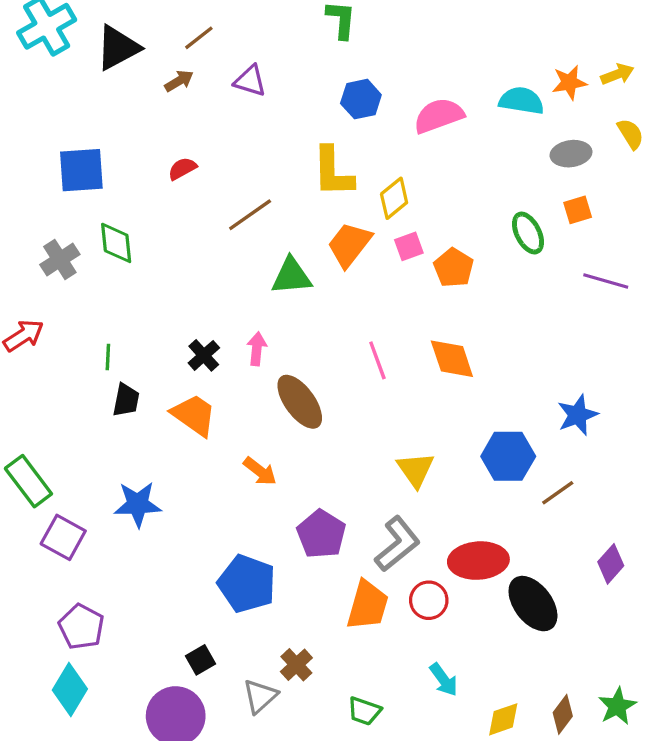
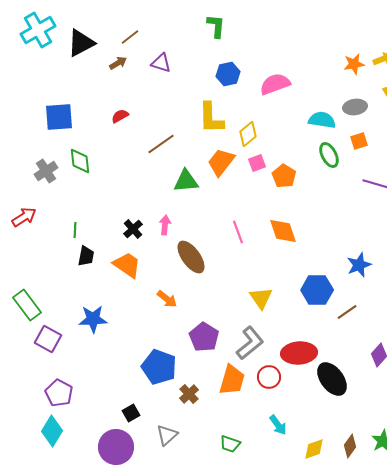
cyan semicircle: (521, 101) -> (322, 120), moved
brown cross: (296, 665) -> (189, 394), moved

